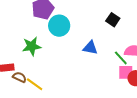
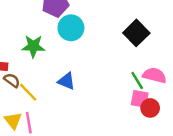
black square: (113, 20) -> (136, 33), size x1.5
blue triangle: (90, 48) -> (67, 81), moved

